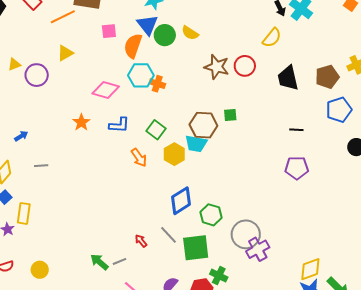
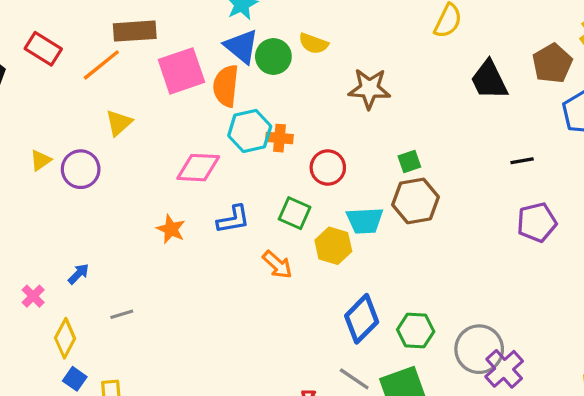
pink square: (109, 31) -> (181, 71), size x1.8
red circle: (245, 66) -> (328, 168), moved
brown hexagon: (203, 125) -> (416, 201), moved

